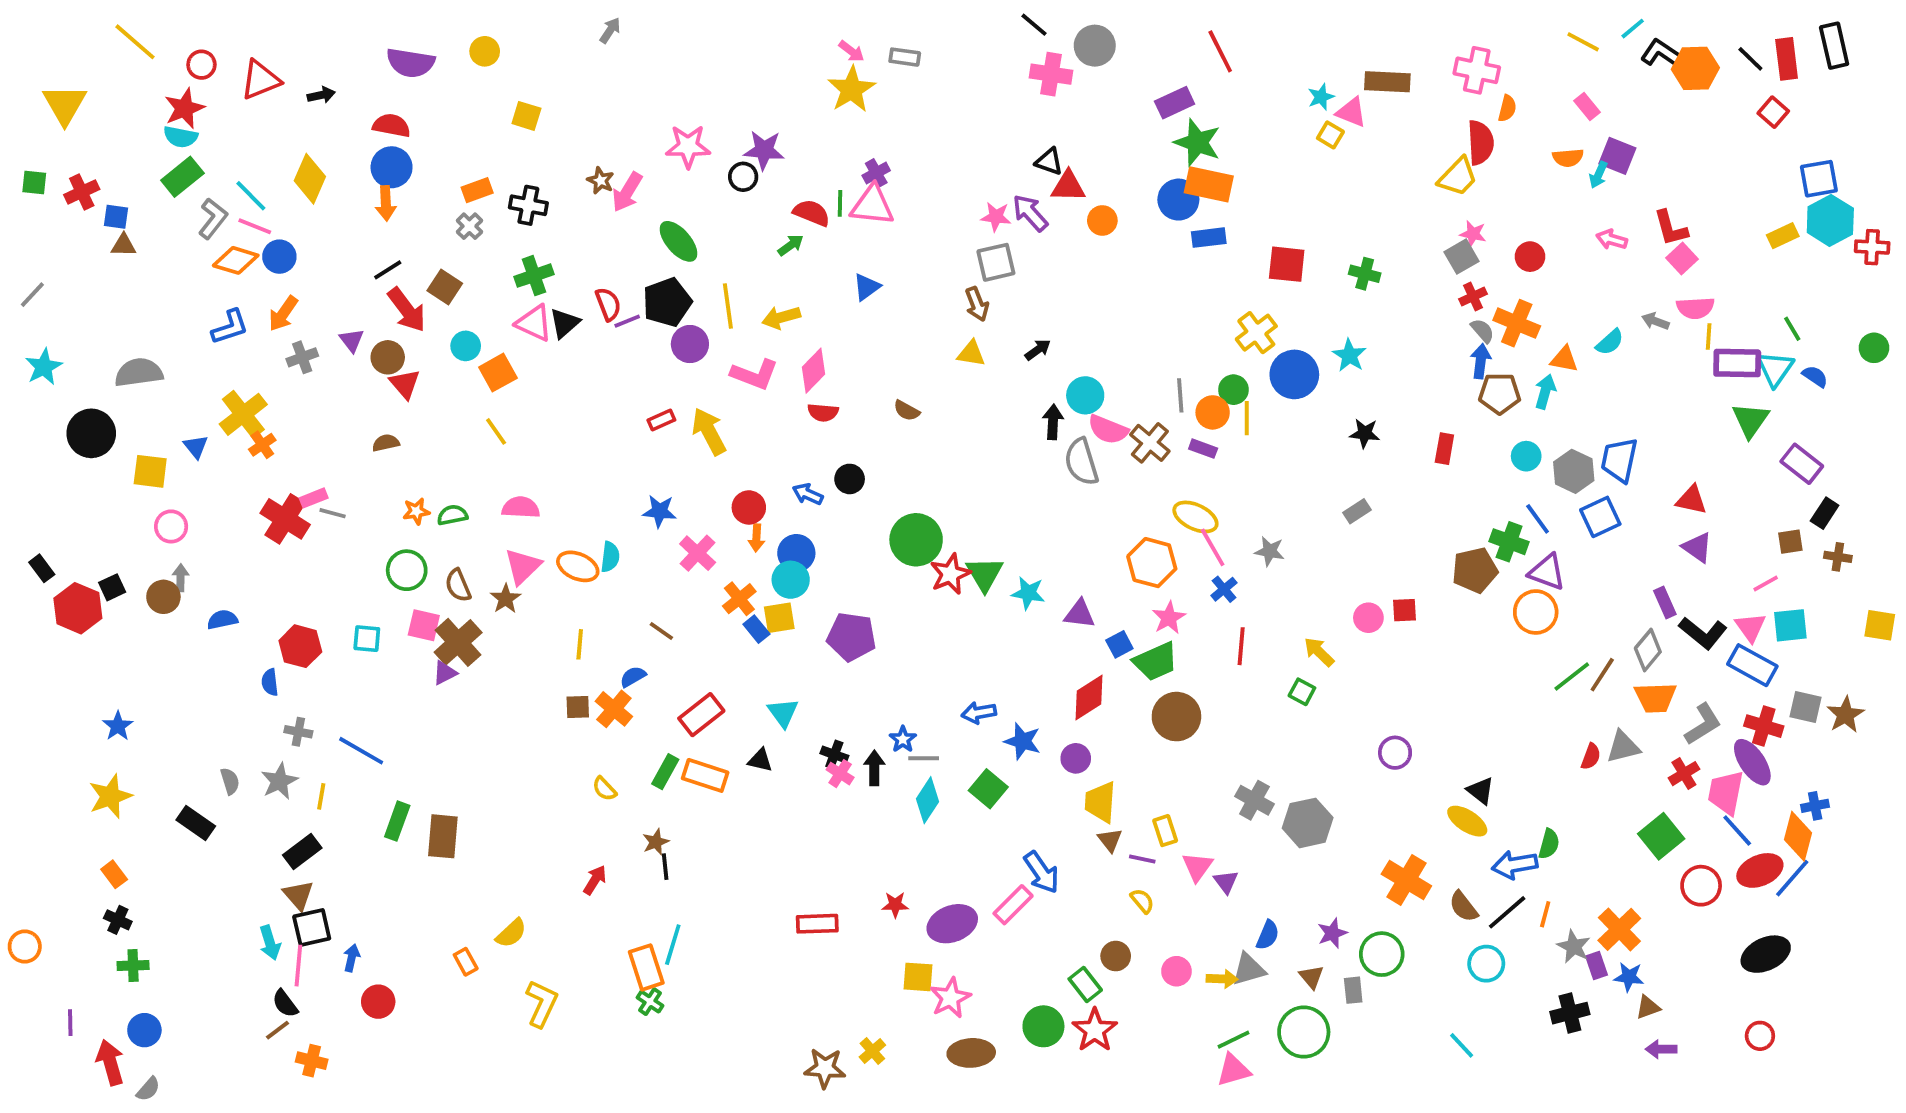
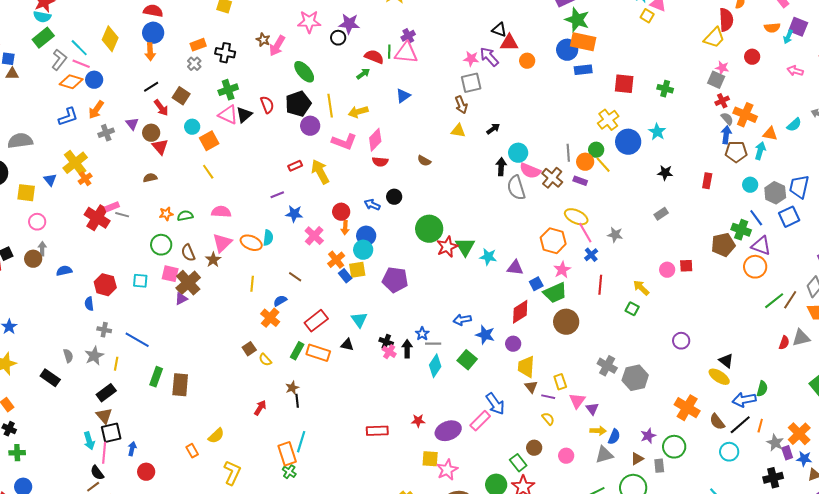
gray square: (1462, 257) -> (716, 80), turned -36
red circle: (1530, 257) -> (752, 57), moved
red arrow: (407, 310) -> (161, 108), size x0.7
purple line: (627, 321) -> (277, 195), moved
yellow line: (1247, 418) -> (603, 165), turned -42
brown square: (578, 707) -> (249, 349), moved, turned -32
brown triangle: (1311, 977) -> (637, 459), turned 40
yellow arrow: (1222, 979) -> (598, 431), moved

